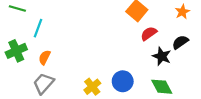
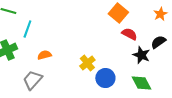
red semicircle: (149, 34) -> (129, 34), turned 63
orange semicircle: (45, 57) -> (44, 55), moved, turned 48
yellow cross: (92, 87) -> (87, 63), moved

